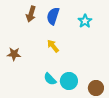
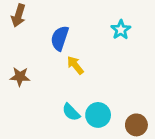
brown arrow: (31, 14) -> (18, 16), moved
blue semicircle: (53, 16) -> (60, 38), moved

